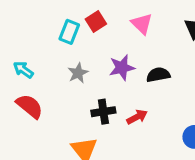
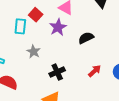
purple star: (122, 68) -> (58, 27), moved
red arrow: (137, 117) -> (94, 71), moved

